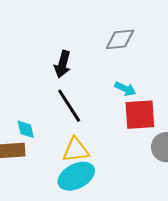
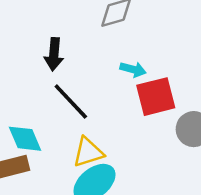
cyan diamond: (26, 129) -> (25, 139), size x1.4

